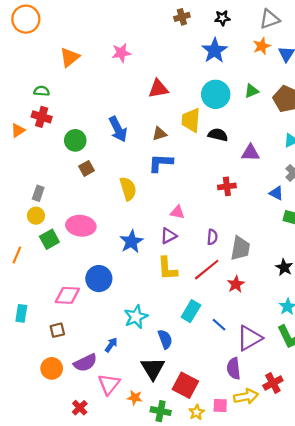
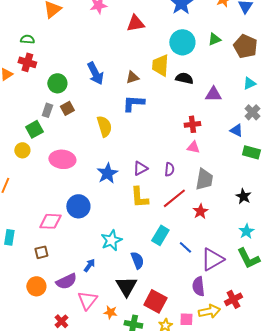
red triangle: (158, 89) -> (135, 23), moved
gray rectangle: (38, 193) -> (47, 110), moved
pink triangle: (177, 212) -> (193, 147), moved
purple semicircle: (212, 237) -> (169, 169), moved
green square: (49, 239) -> (34, 129), moved

